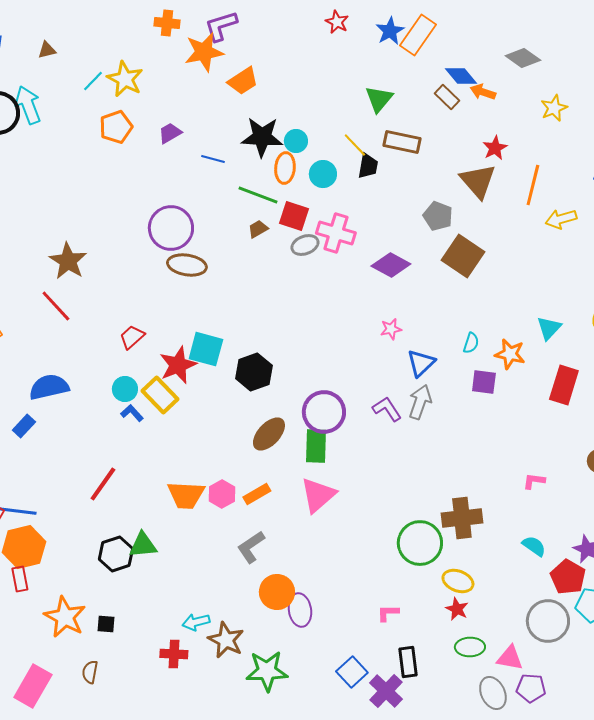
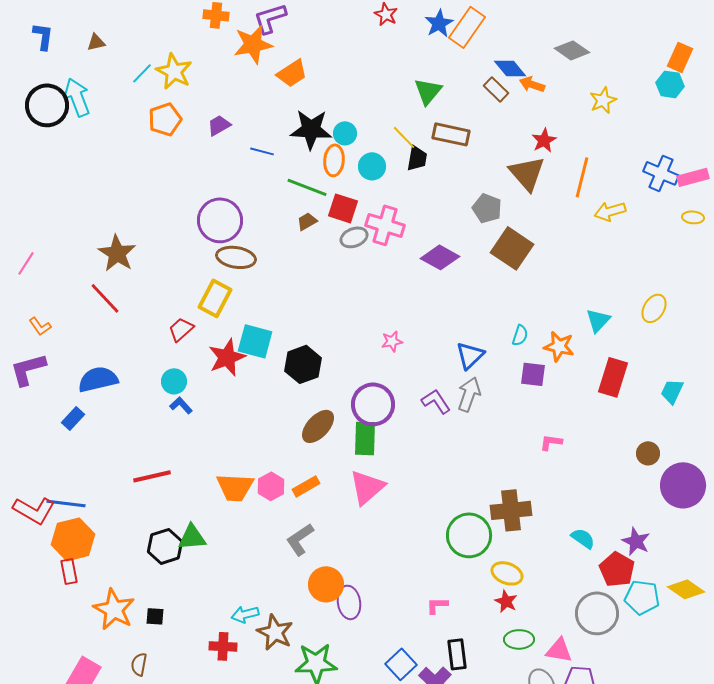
pink star: (391, 329) -> (392, 341), moved
yellow rectangle: (160, 395) -> (215, 298), moved, turned 72
pink L-shape: (534, 481) -> (551, 442), moved
red line: (103, 484) -> (152, 476), turned 42

